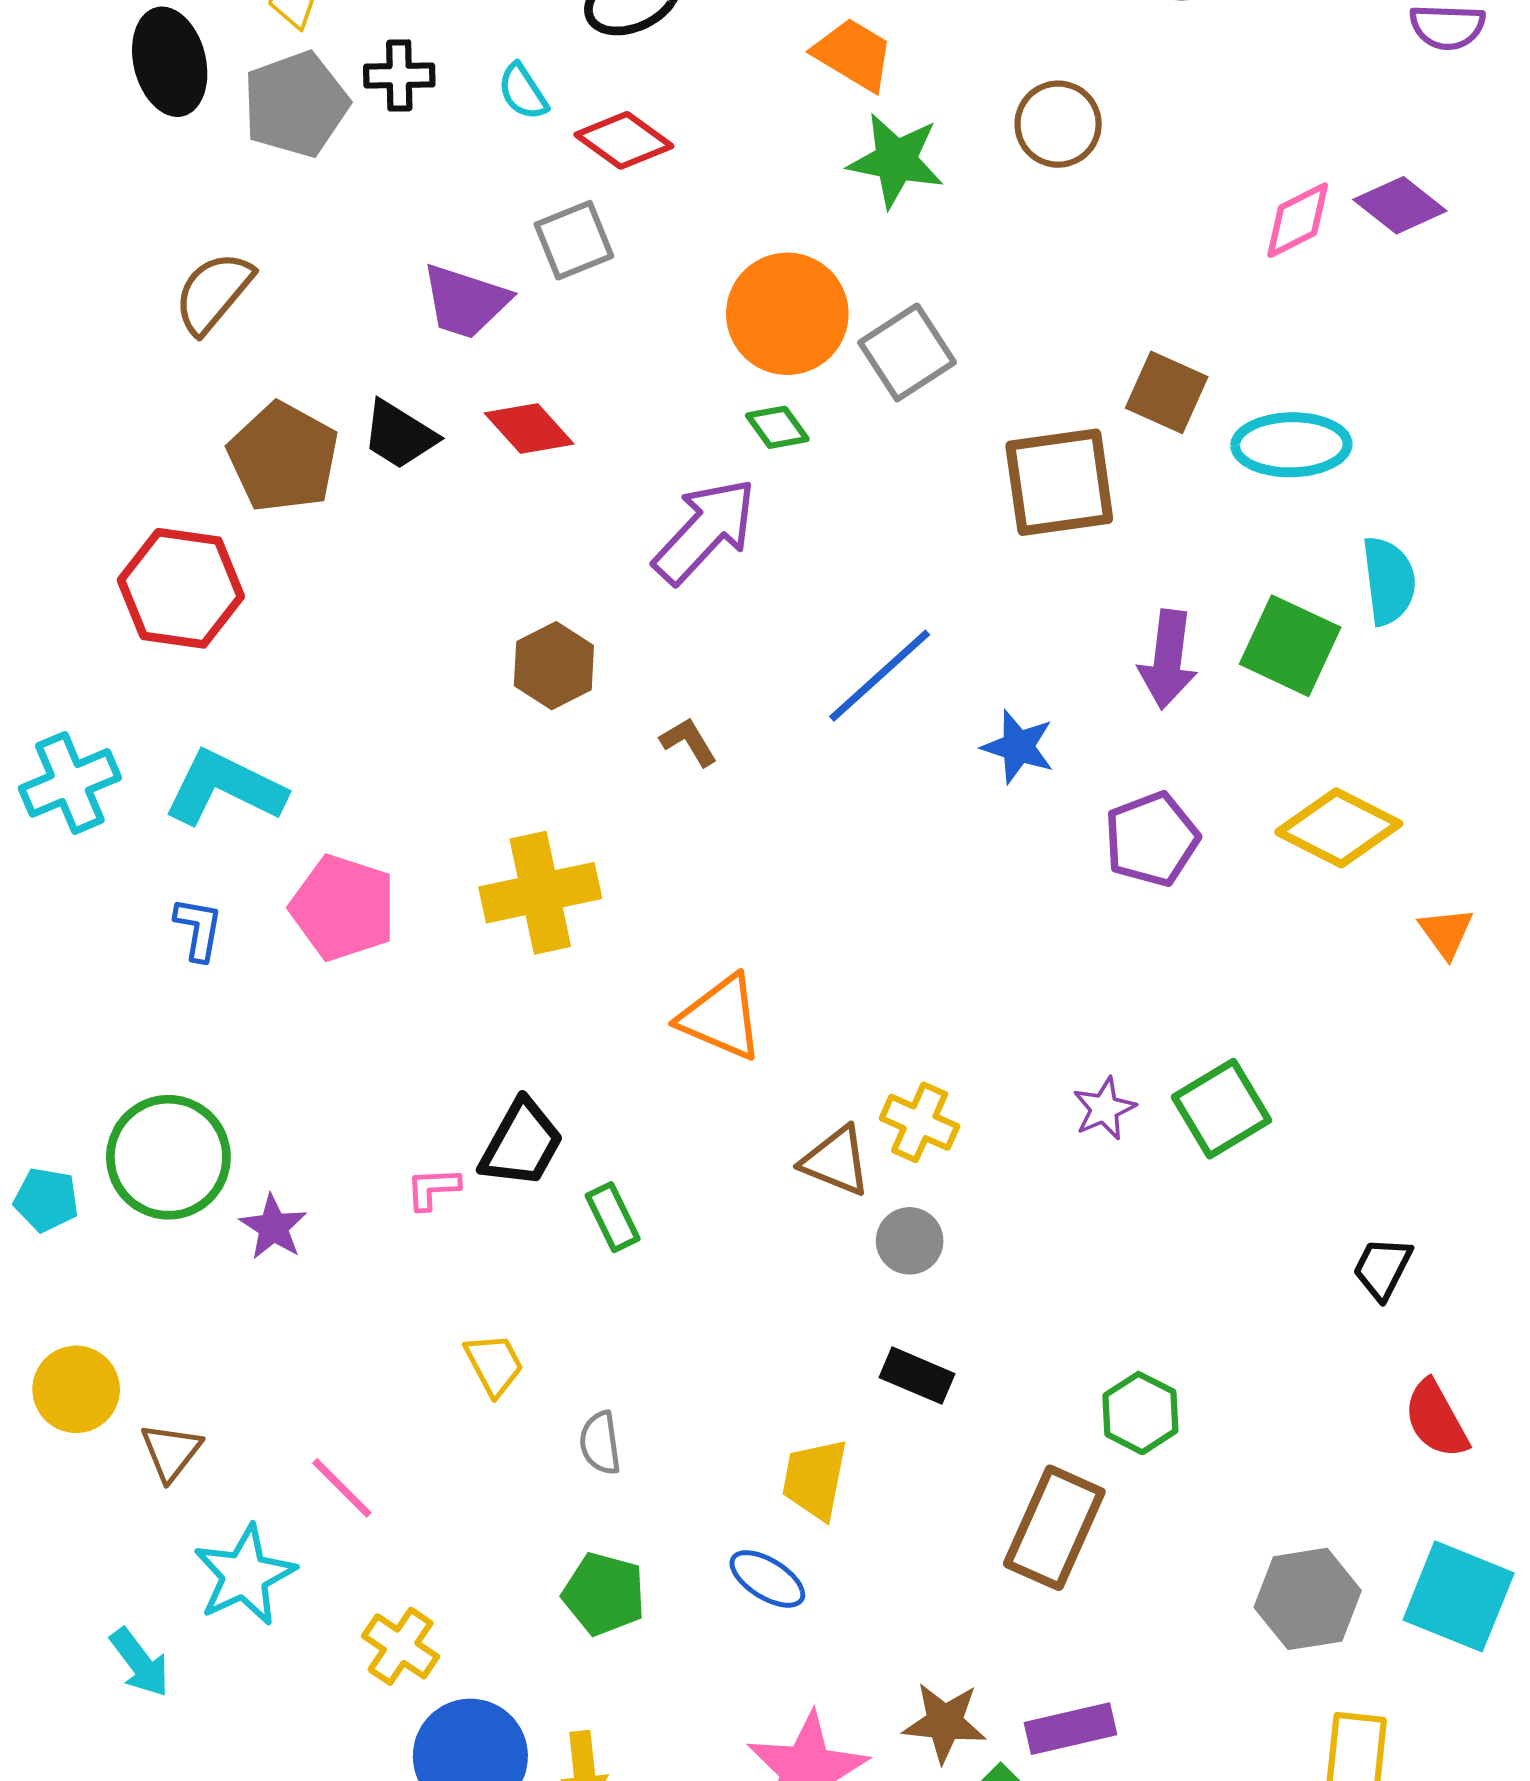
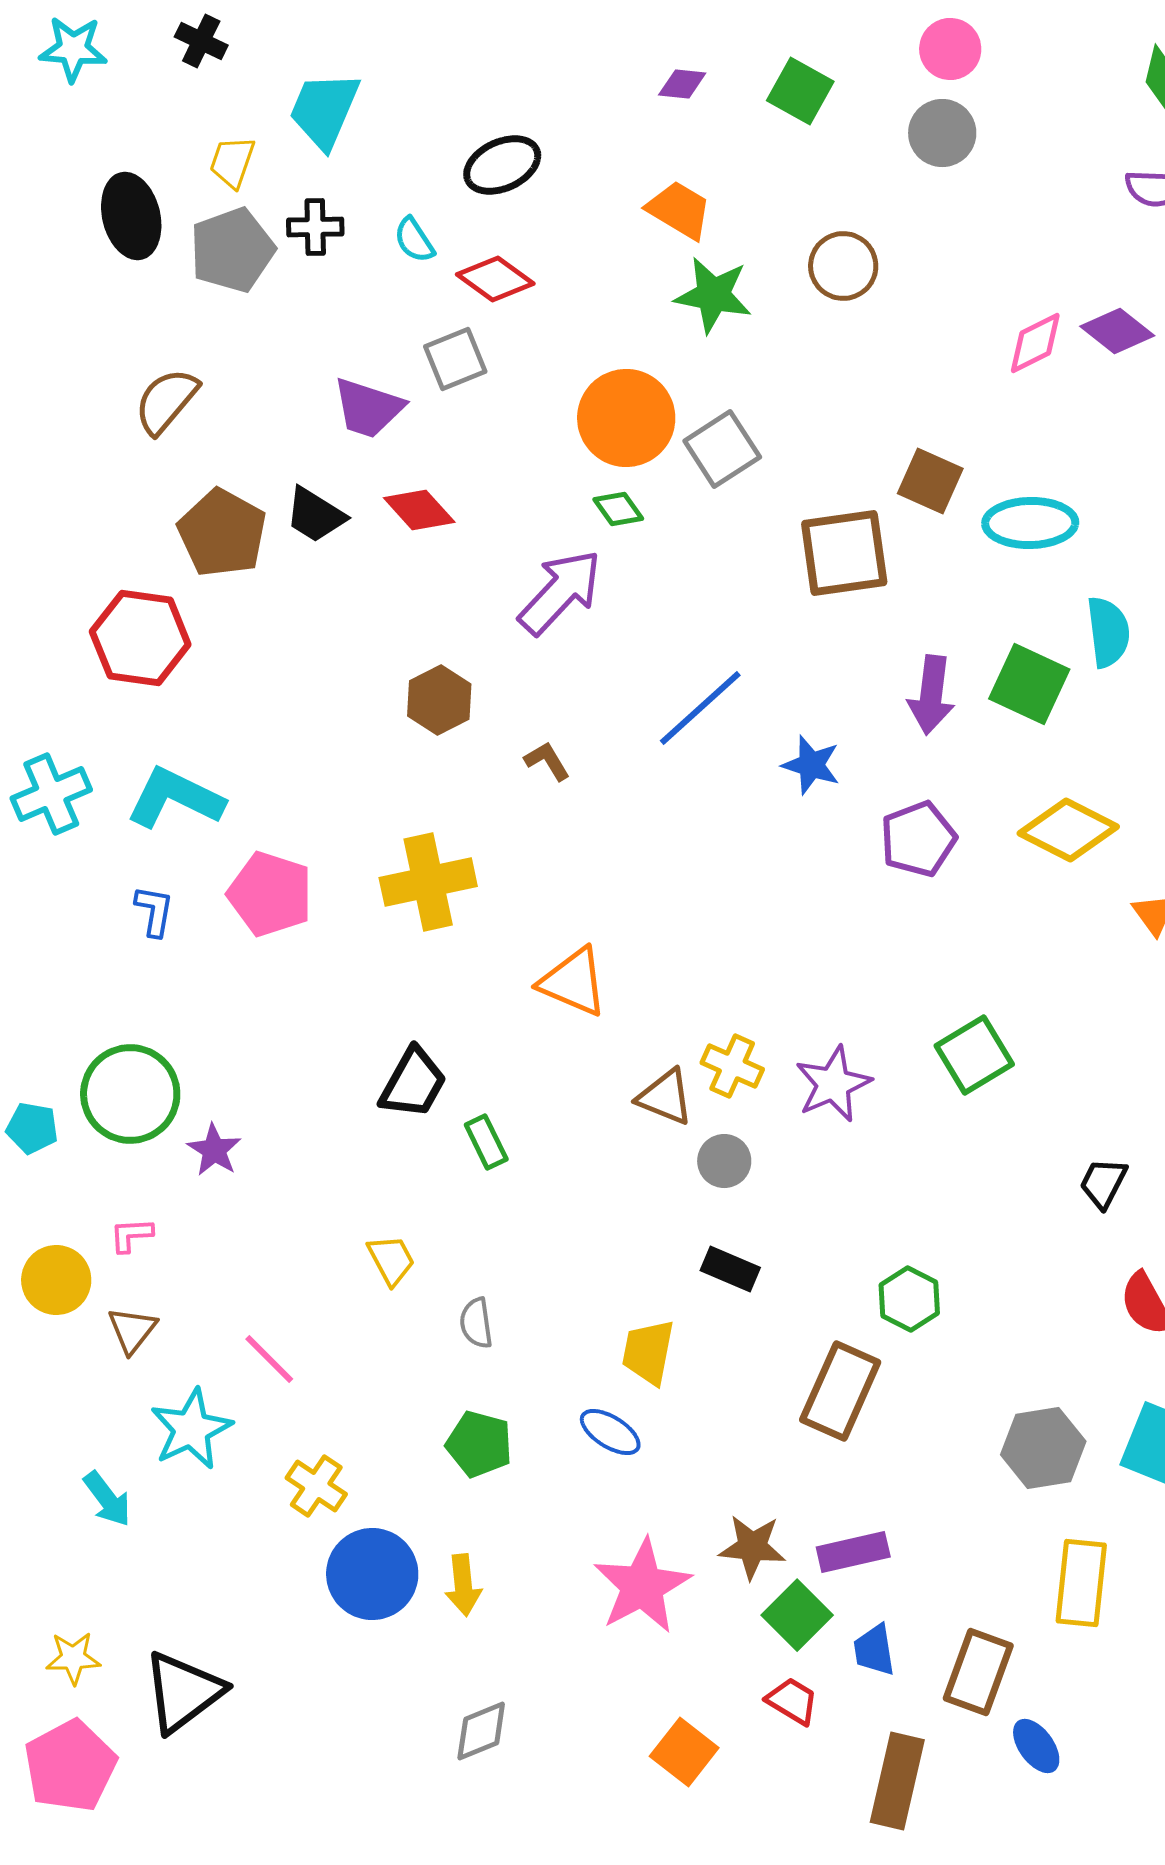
purple star: (1104, 1109) -> (833, 1084), moved, size x1.5
pink L-shape: (433, 1188) -> (131, 1235), moved

